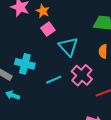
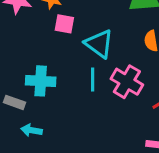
pink square: (48, 29) -> (64, 24), turned -32
cyan line: (54, 80) -> (93, 80), moved, turned -56

